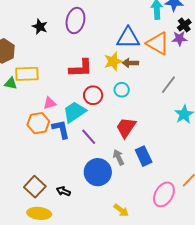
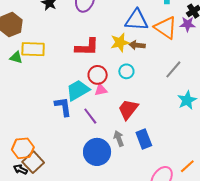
pink triangle: (50, 103) -> (101, 90), moved
orange hexagon: (38, 123) -> (23, 148), moved
black arrow: (63, 191) -> (20, 169), moved

